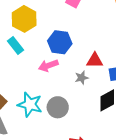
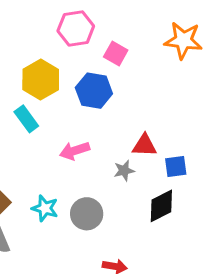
blue hexagon: (60, 42) -> (94, 91), moved
cyan star: (30, 105) -> (45, 208), size x0.7

